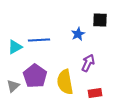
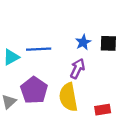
black square: (100, 20) -> (108, 43), moved
purple arrow: (88, 63) -> (77, 69), moved

